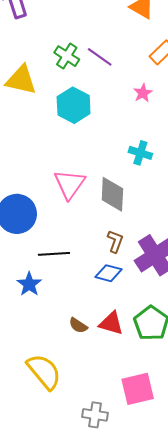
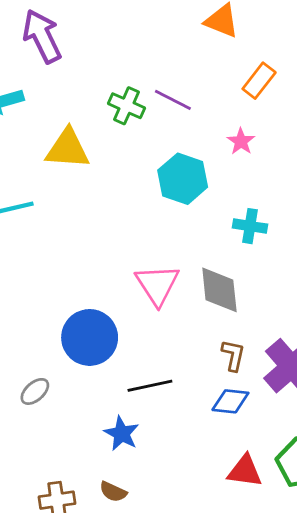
cyan hexagon: (74, 105) -> (183, 179), moved
brown semicircle: (78, 325) -> (113, 492), moved

